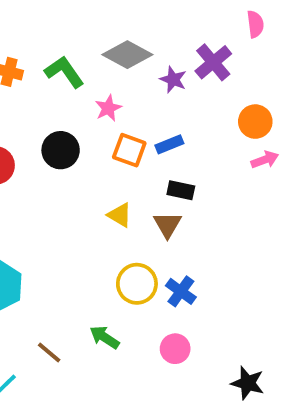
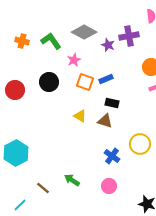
purple cross: (213, 62) -> (129, 36), turned 30
brown triangle: (167, 225) -> (105, 121), turned -42
yellow circle: (137, 284) -> (140, 144), moved

